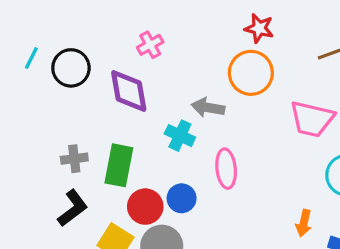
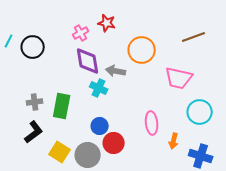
red star: (259, 28) -> (107, 23), moved
purple diamond: (129, 91) -> (88, 61), moved
pink ellipse: (226, 169) -> (152, 123), moved
red circle: (145, 207) -> (114, 143), moved

